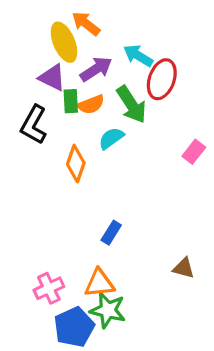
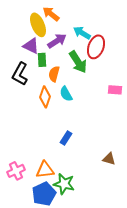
orange semicircle: (91, 105) -> (54, 74), moved, turned 126
cyan semicircle: (111, 138) -> (66, 94), moved, turned -84
pink rectangle: (194, 152) -> (115, 90), turned 56
orange triangle: (99, 283) -> (45, 170), moved
pink cross: (49, 288) -> (16, 171), moved

